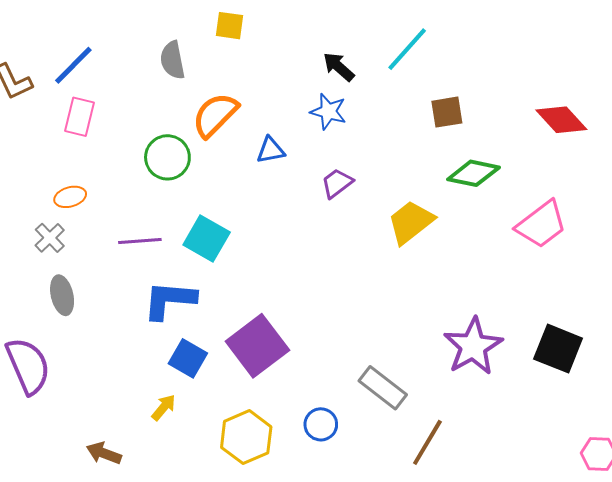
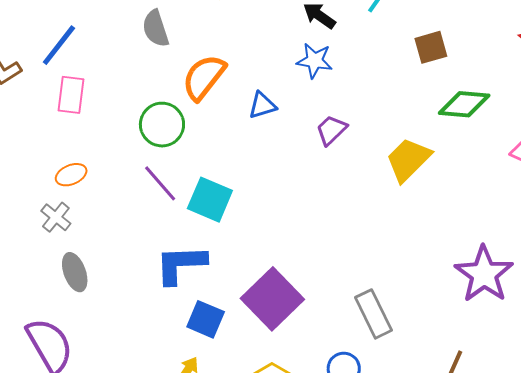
purple line: (140, 241) -> (160, 183), moved, turned 60
gray rectangle: (383, 388) -> (373, 314), moved, turned 33

